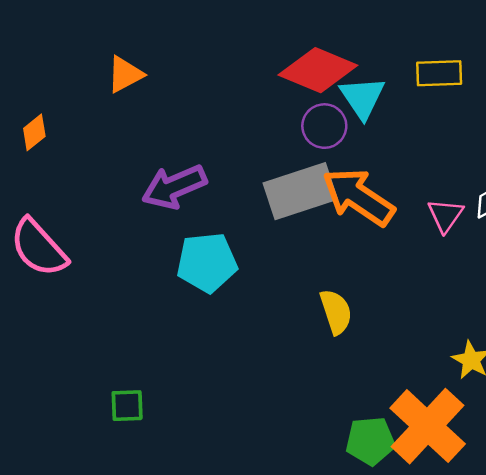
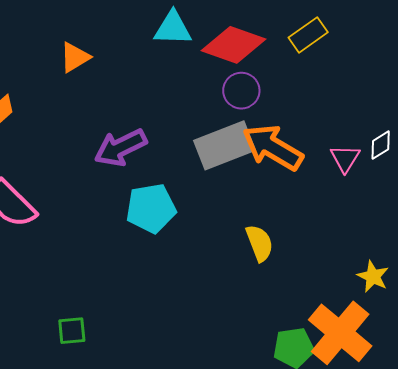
yellow rectangle: (439, 73) -> (308, 35), moved, turned -30
cyan triangle: (362, 98) -> (173, 28), moved, turned -51
green square: (127, 406) -> (72, 331), moved

